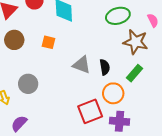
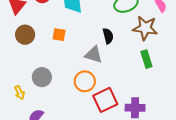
black semicircle: (105, 67) -> (108, 36), moved
green rectangle: (134, 73) -> (146, 59), turned -54
orange circle: (113, 93) -> (85, 81), moved

